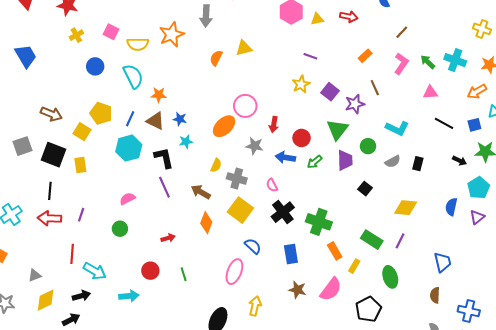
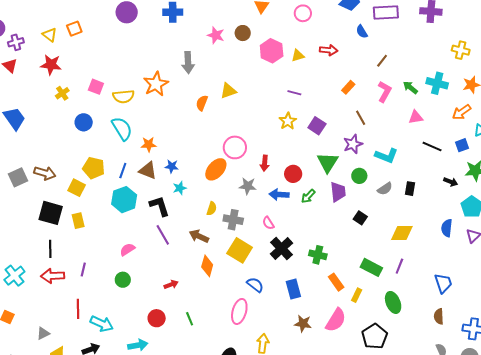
purple star: (355, 104) -> (353, 144), moved
gray square: (22, 146) -> (18, 177), moved
green cross: (319, 222) -> (318, 255), size x0.7

